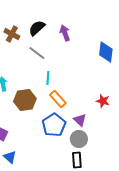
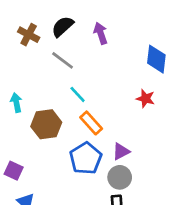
cyan line: (48, 78) -> (78, 94), turned -48
red star: (103, 101) -> (145, 98), moved
purple triangle: (80, 120) -> (121, 152), turned 48

